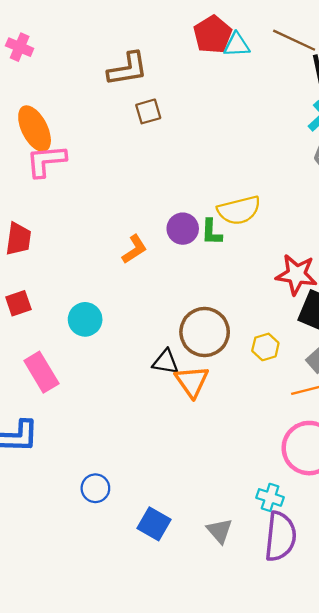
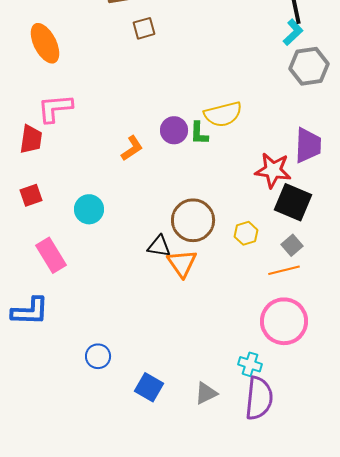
pink L-shape: (46, 161) -> (55, 108), moved
gray triangle: (219, 531) -> (206, 393), turned 45

